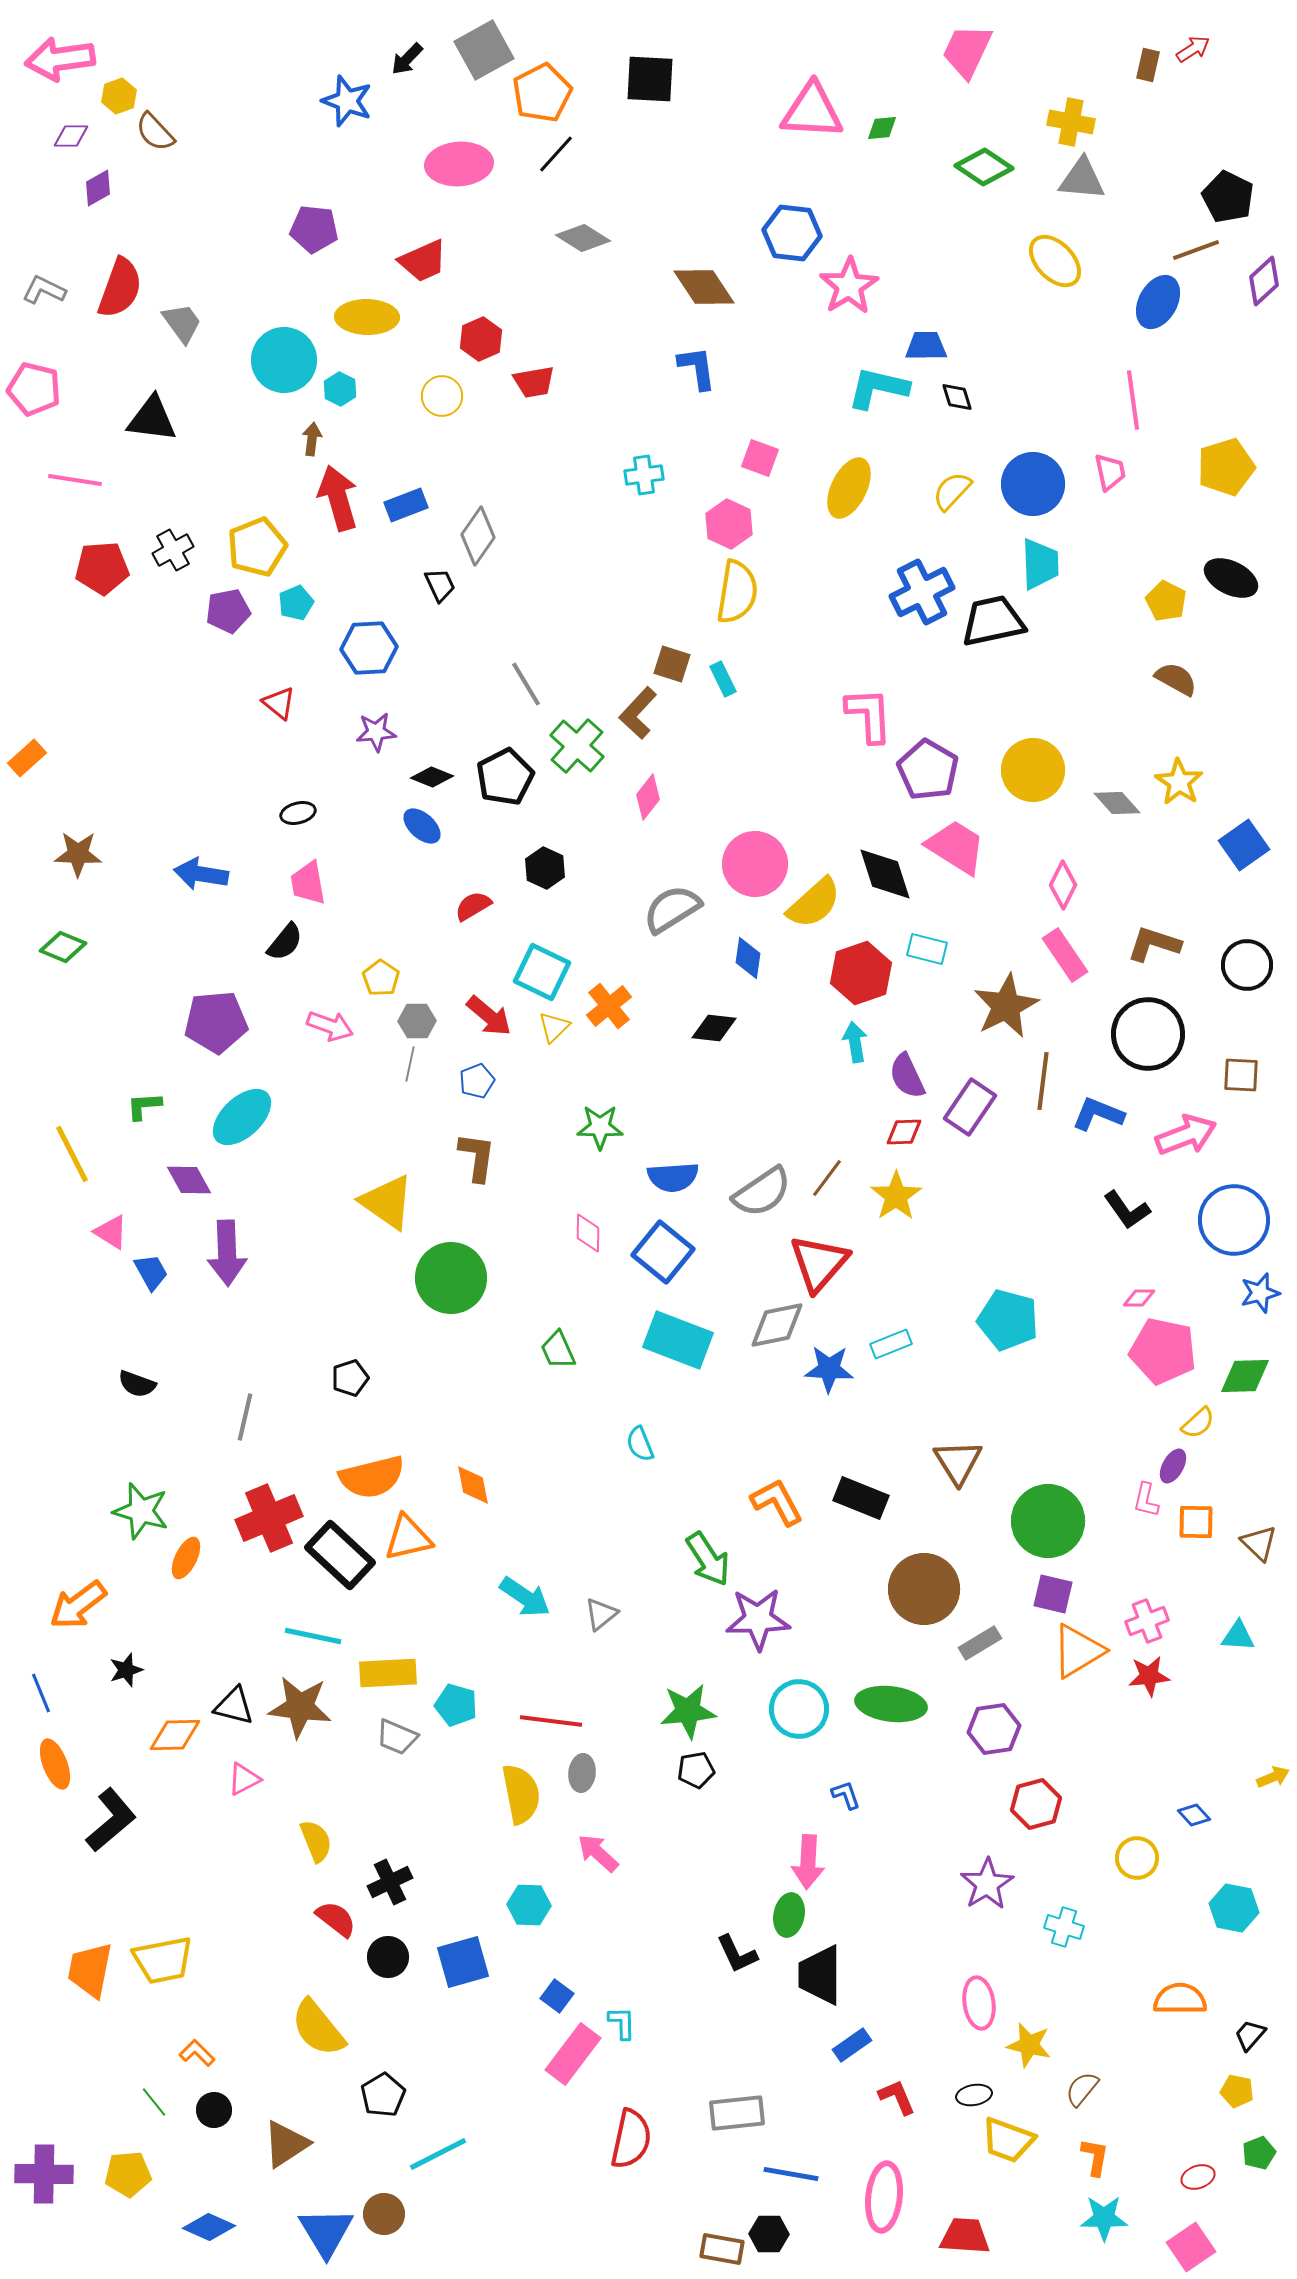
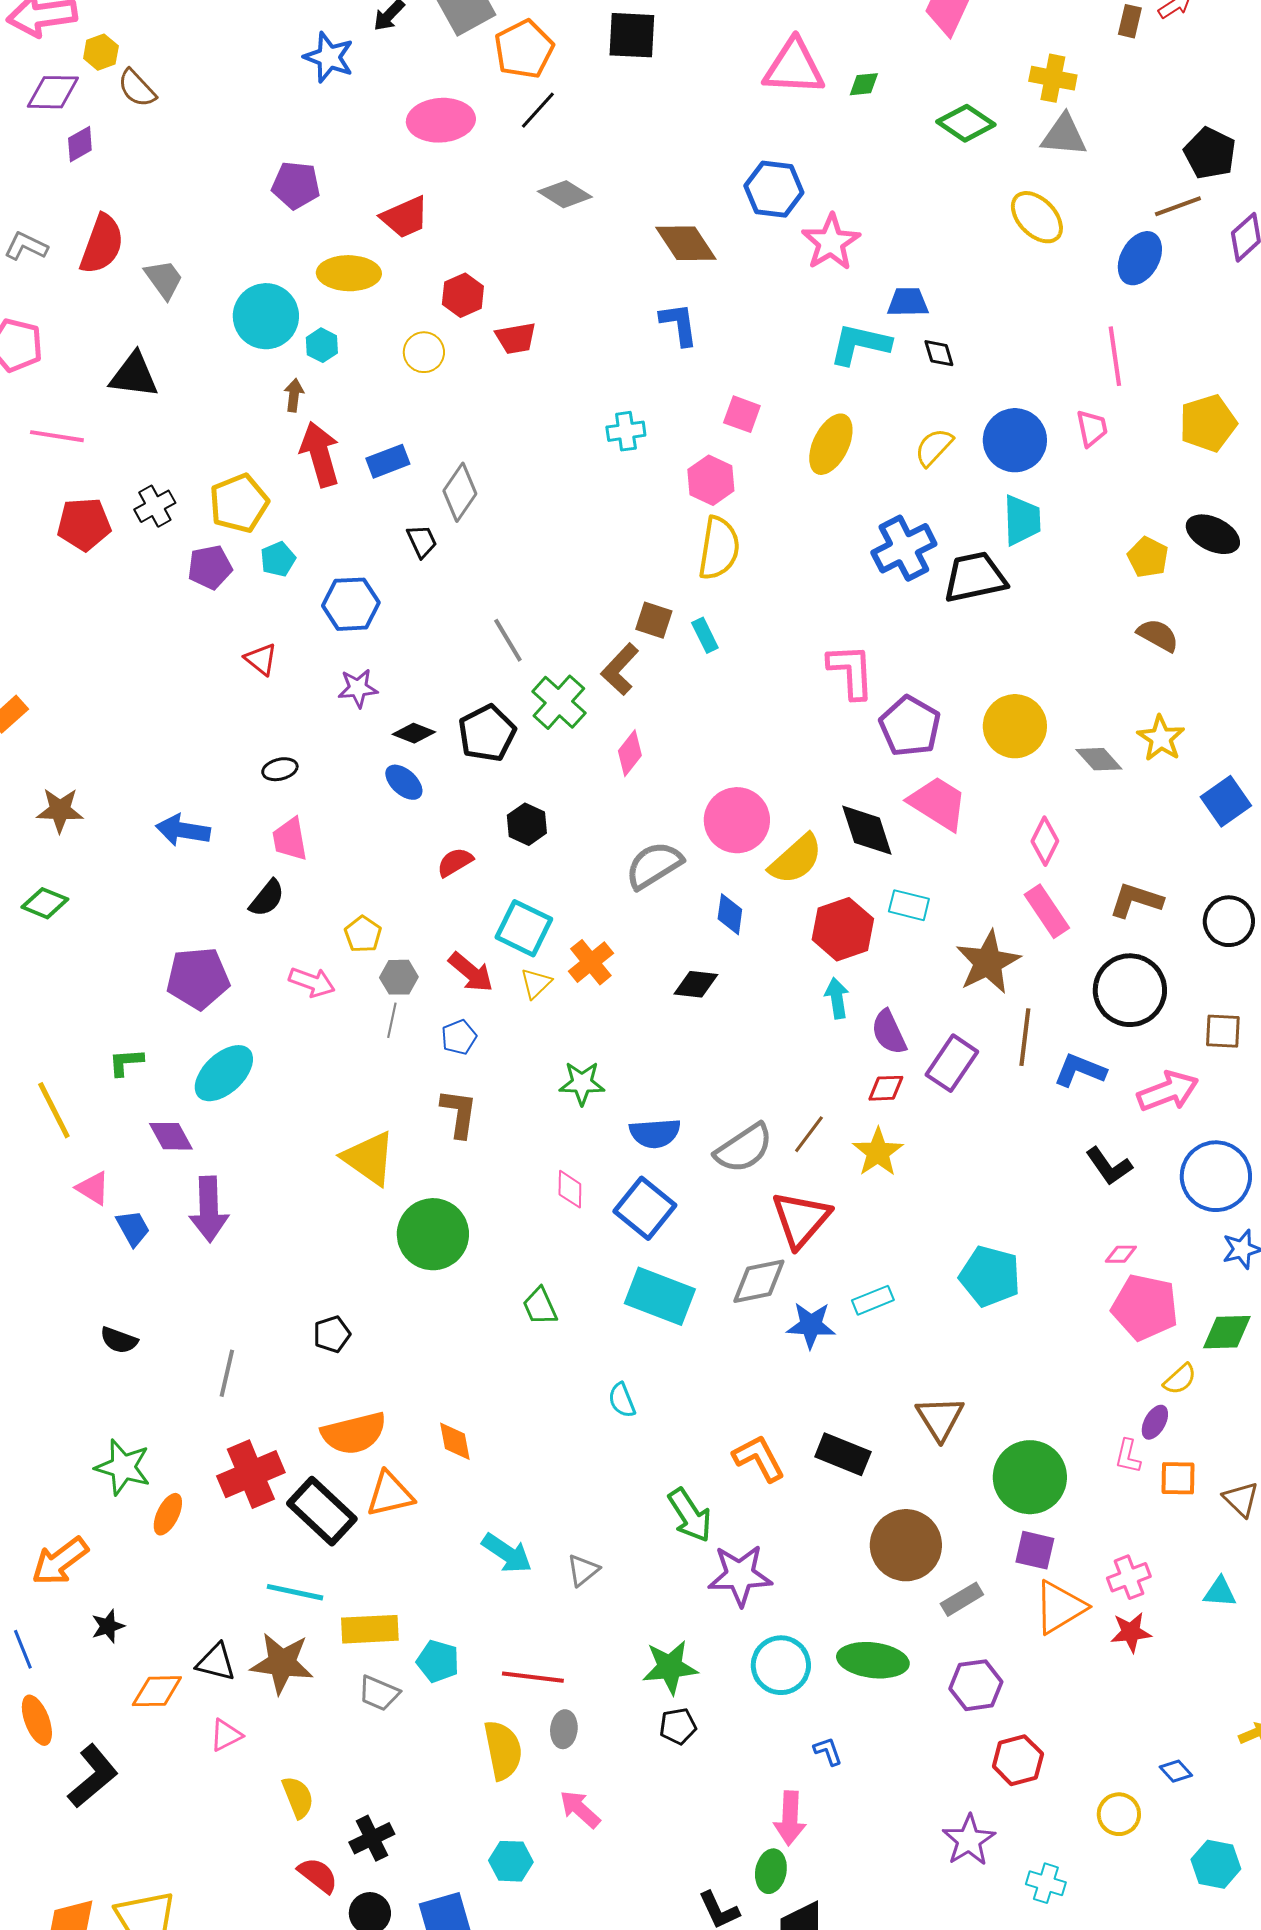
purple diamond: (71, 136) -> (53, 92), size x1.5

